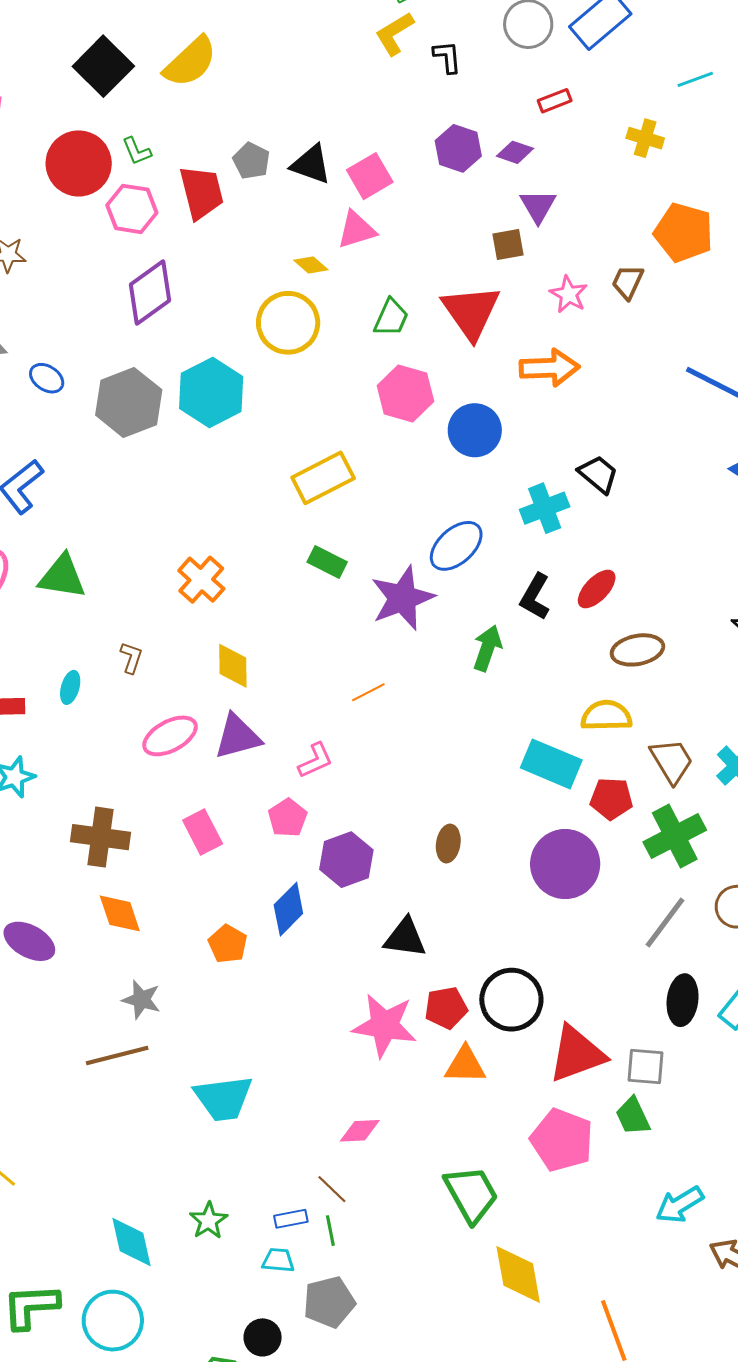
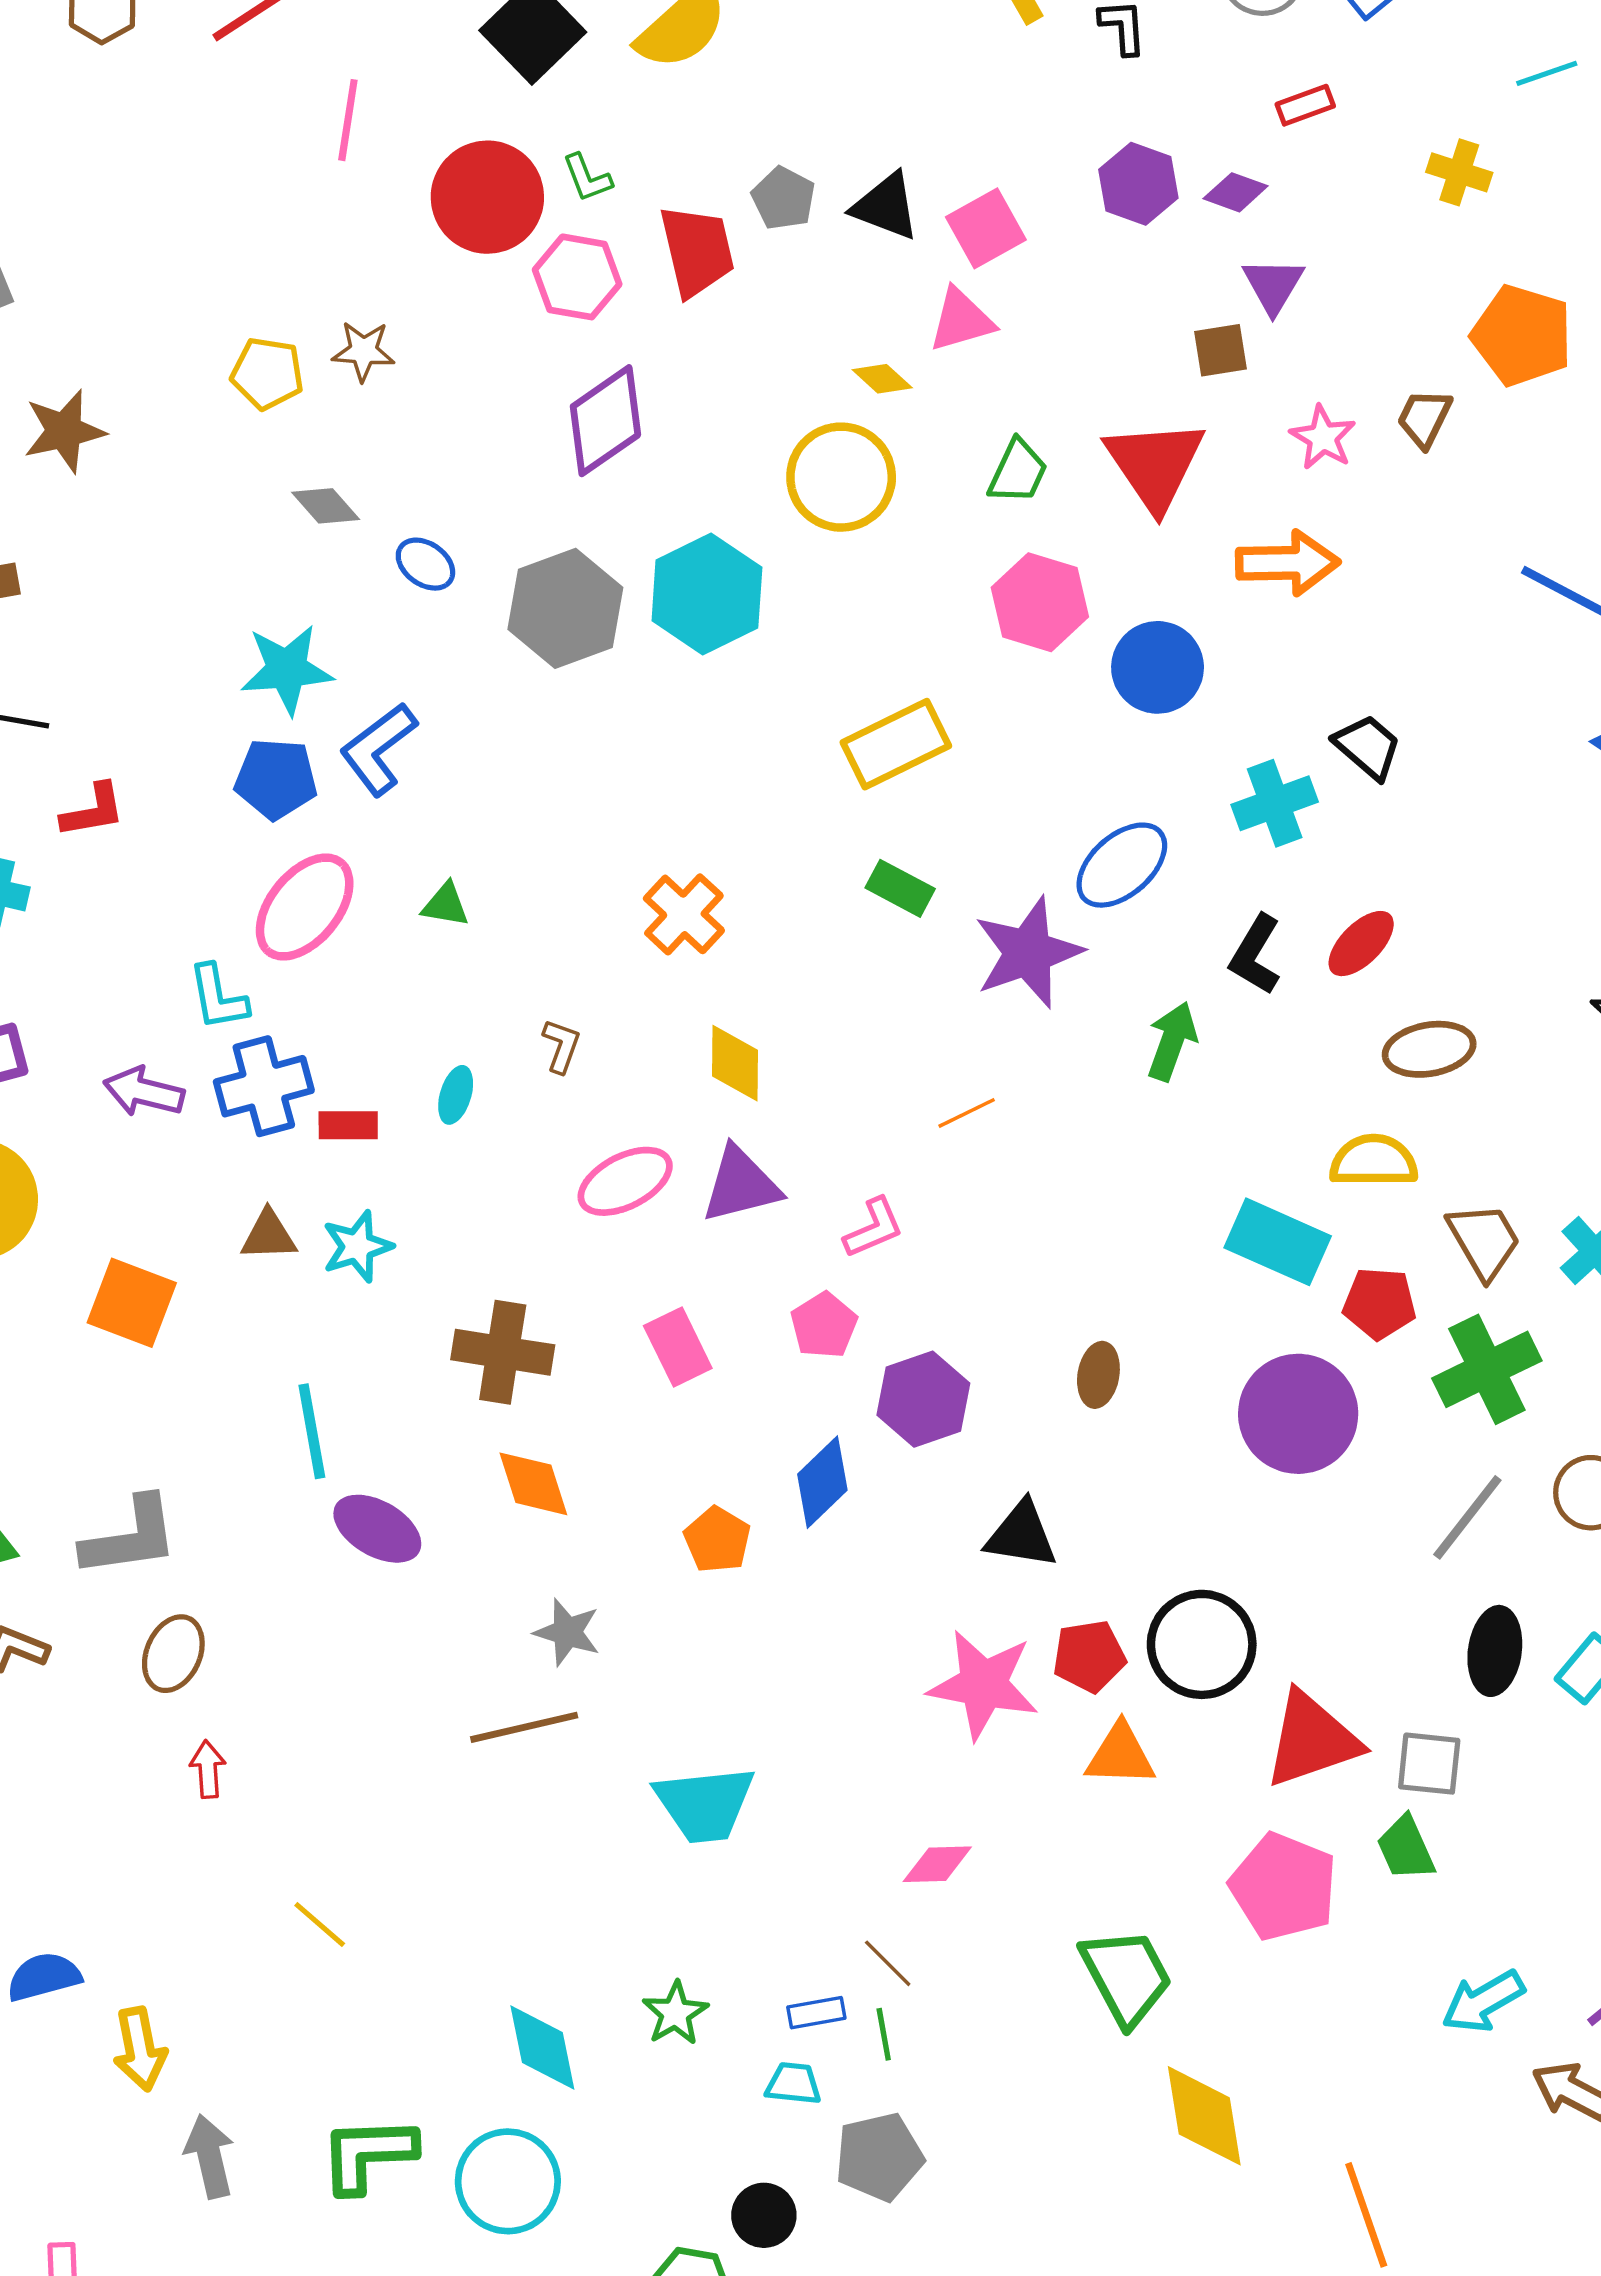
green triangle: (62, 577) -> (446, 905), size x0.6

